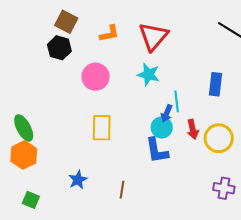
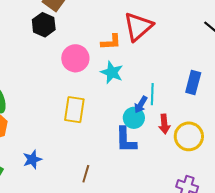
orange L-shape: (109, 34) -> (111, 42), moved
cyan star: (148, 74) -> (112, 72), moved
blue star: (78, 180) -> (32, 159), moved

